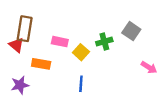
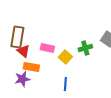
red triangle: (16, 45) -> (23, 51), moved
purple star: (20, 85) -> (22, 79), moved

